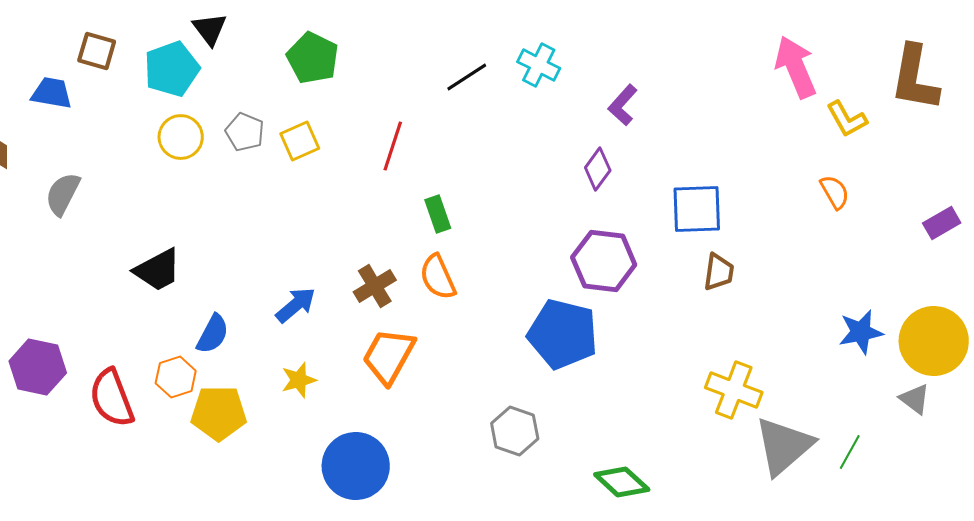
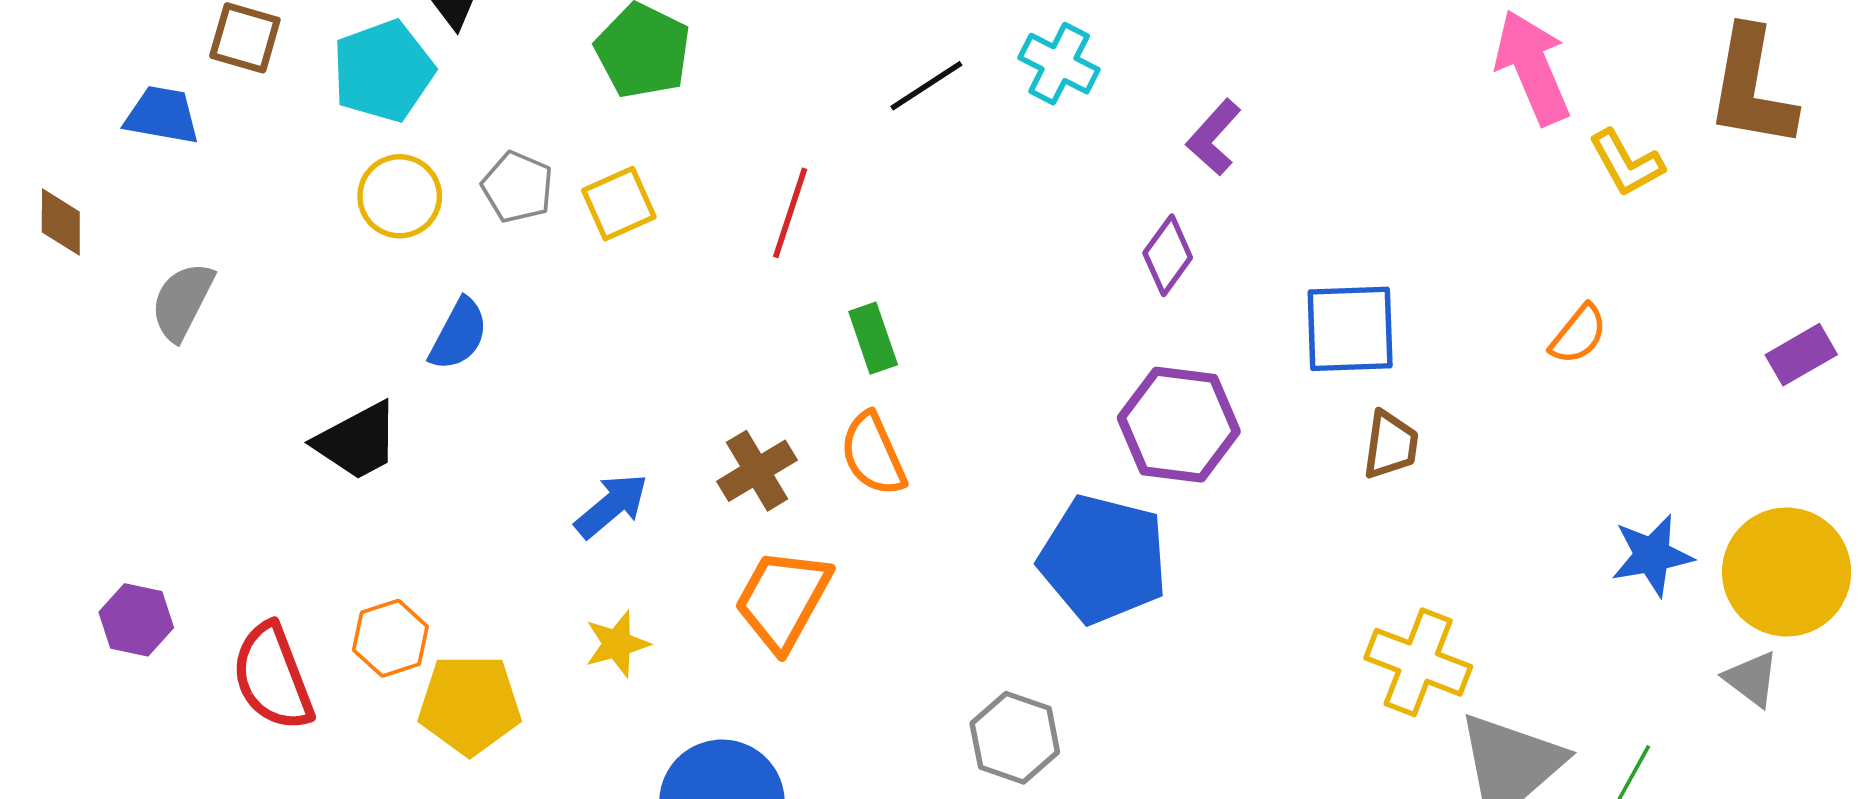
orange semicircle: (835, 192) -> (1578, 334), moved, turned 69
blue semicircle: (213, 334) -> (459, 334), moved
purple hexagon: (38, 367) -> (136, 620), size x0.7

